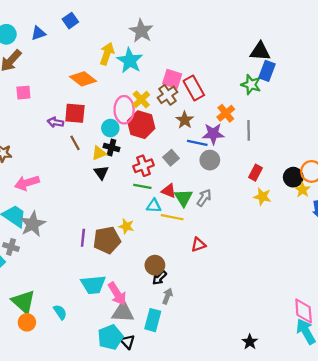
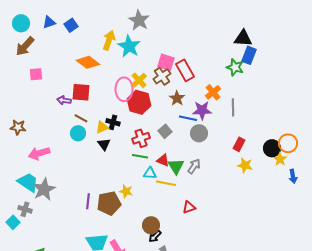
blue square: (70, 21) -> (71, 25), moved
cyan circle: (110, 128) -> (78, 133), moved
brown line: (75, 143) -> (81, 118), turned -32

